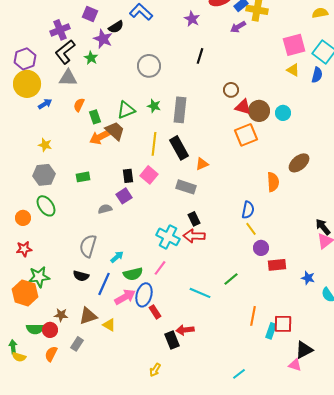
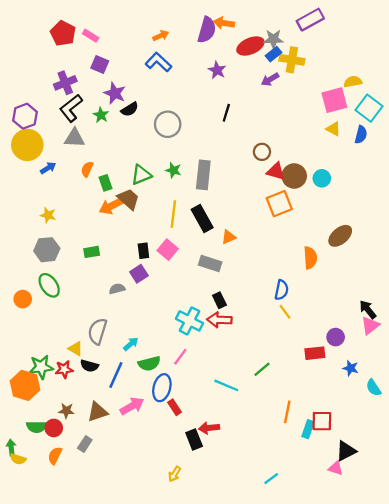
yellow semicircle: (320, 13) -> (353, 82), moved
black semicircle: (116, 27) -> (130, 109), moved
purple circle: (261, 248) -> (336, 337), moved
red star: (24, 249) -> (64, 369), moved
pink arrow: (125, 297) -> (132, 406), moved
yellow triangle: (109, 325) -> (76, 349), moved

